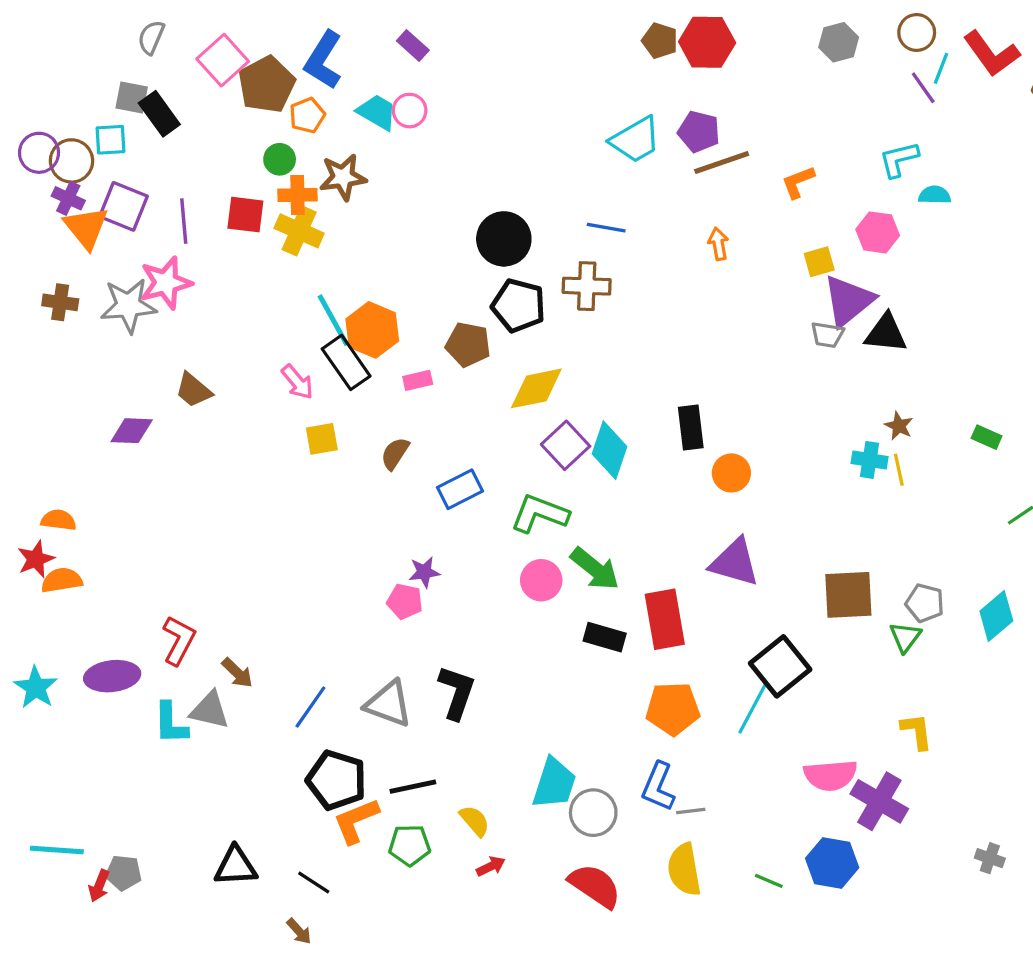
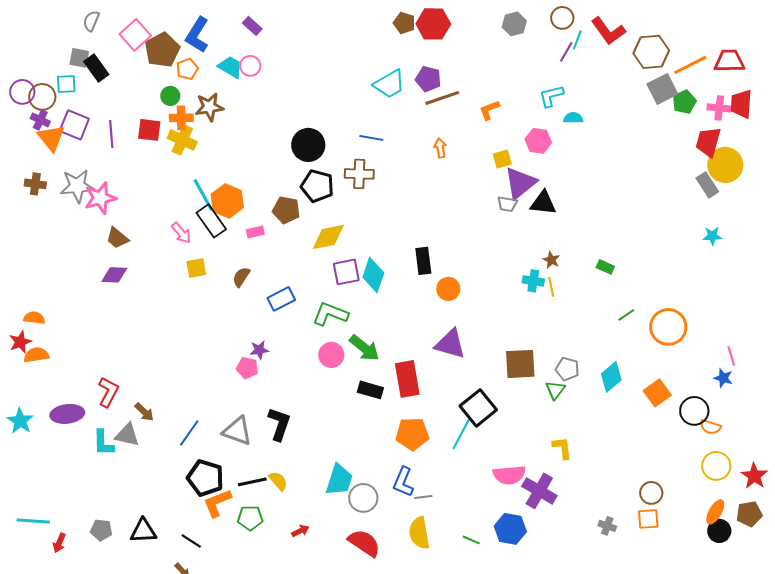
purple line: (923, 88) -> (566, 52), turned 65
pink star: (166, 283) -> (100, 198), moved
purple diamond: (132, 431) -> (114, 275), moved
purple square: (566, 445) -> (346, 272), turned 32
yellow semicircle: (475, 821) -> (278, 481), moved
gray pentagon: (124, 873) -> (101, 530), moved

